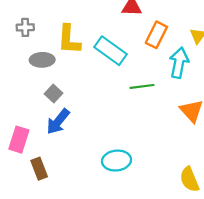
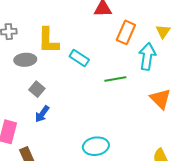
cyan rectangle: (111, 51) -> (79, 58), moved, size x0.7
blue arrow: (58, 121) -> (42, 114), size x0.7

